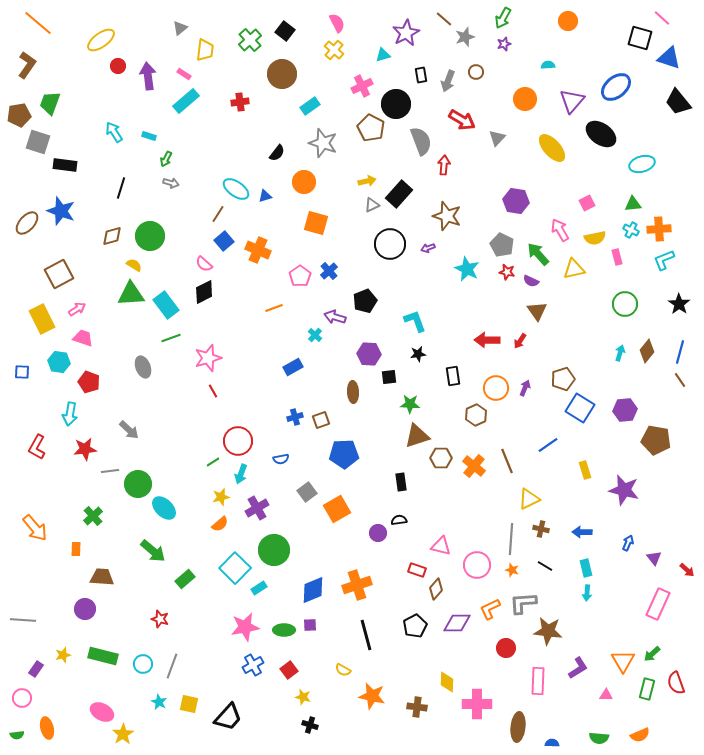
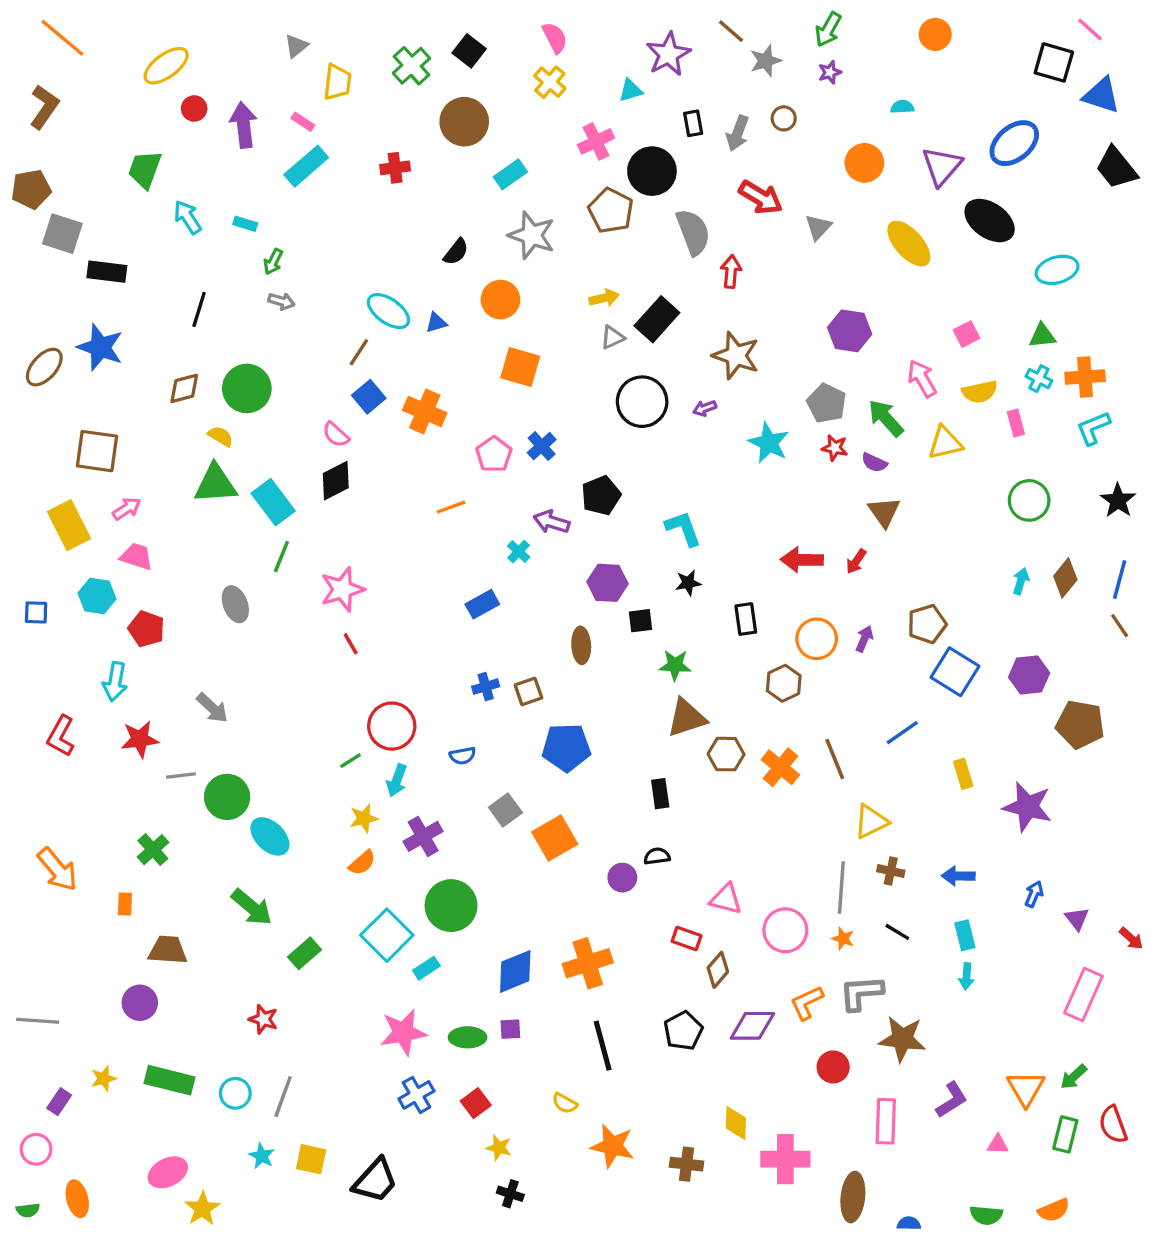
green trapezoid: (50, 103) -> (145, 169), moved
brown square: (59, 274) -> (97, 451), turned 36
green line: (171, 338) -> (281, 556), turned -48
pink ellipse: (102, 712) -> (168, 1172), turned -55

